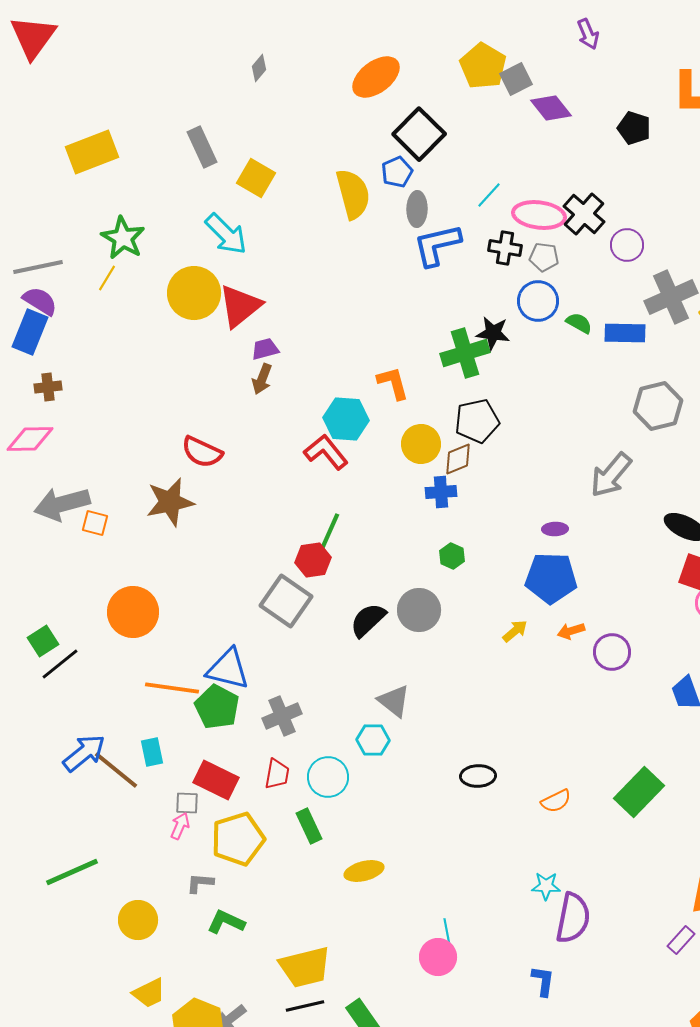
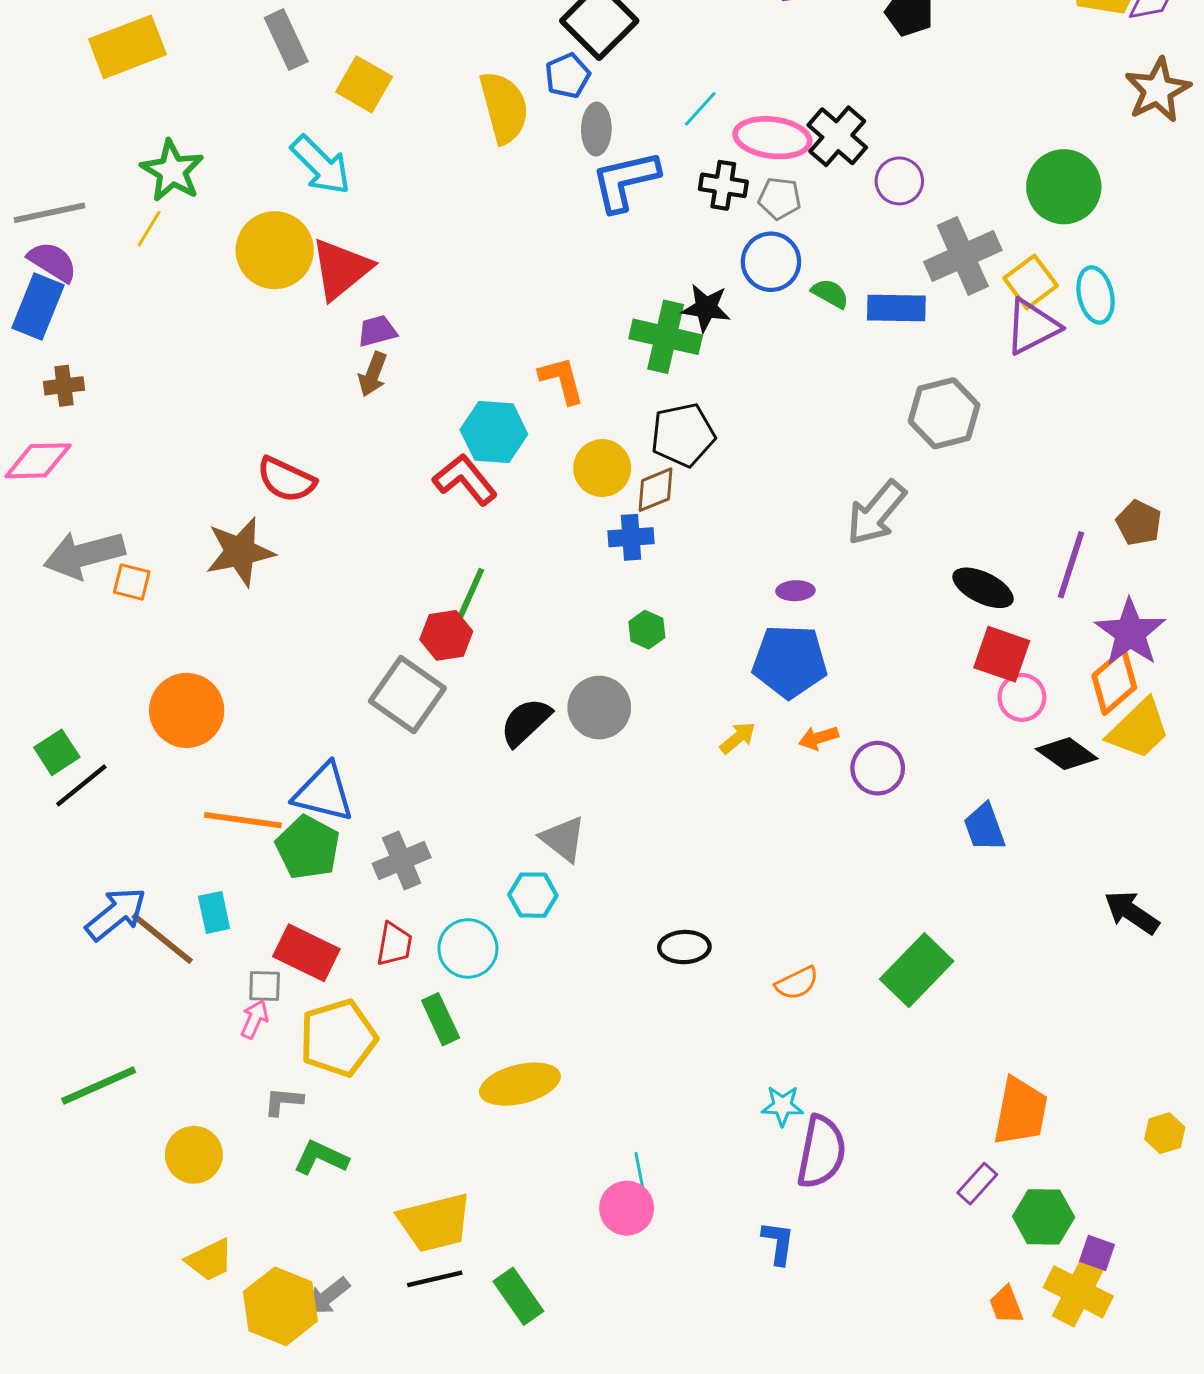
green cross: (465, 353) -> (666, 337), turned 30
yellow ellipse: (364, 871) -> (520, 1084), size x1.4

